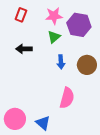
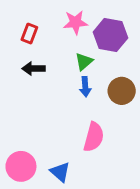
red rectangle: (21, 15) -> (29, 34), moved
green triangle: (54, 37) -> (84, 62), moved

